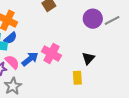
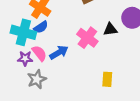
pink cross: (51, 54) -> (87, 38), moved
black triangle: (88, 58) -> (110, 29), moved, turned 32

